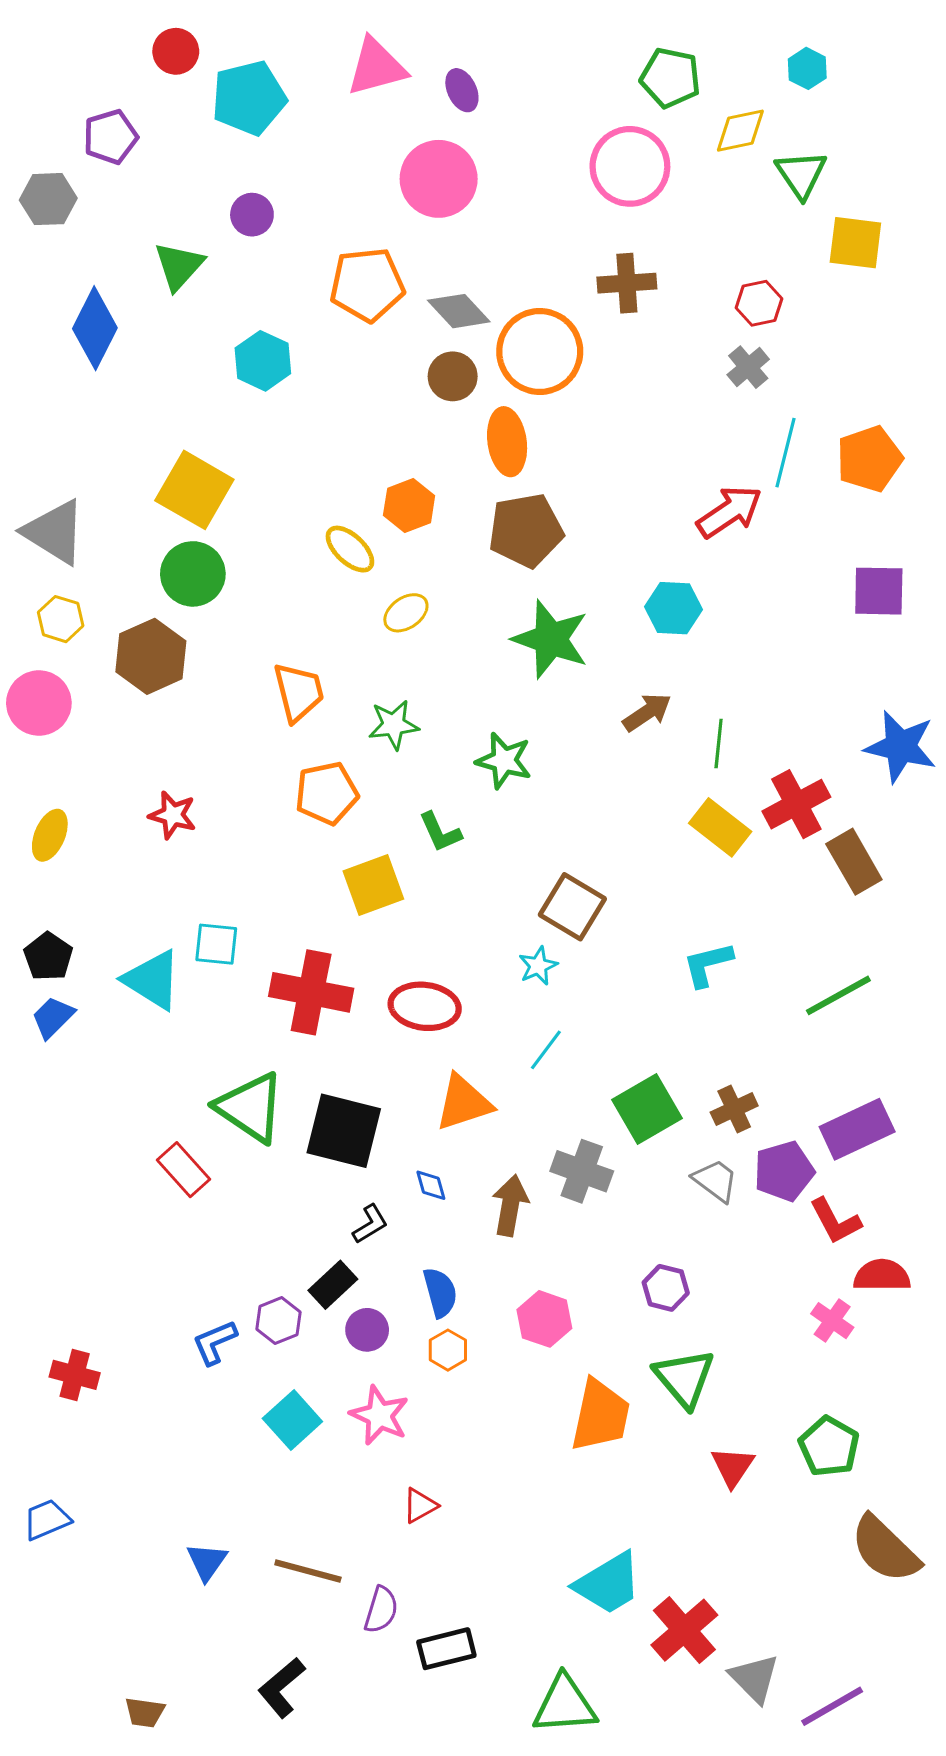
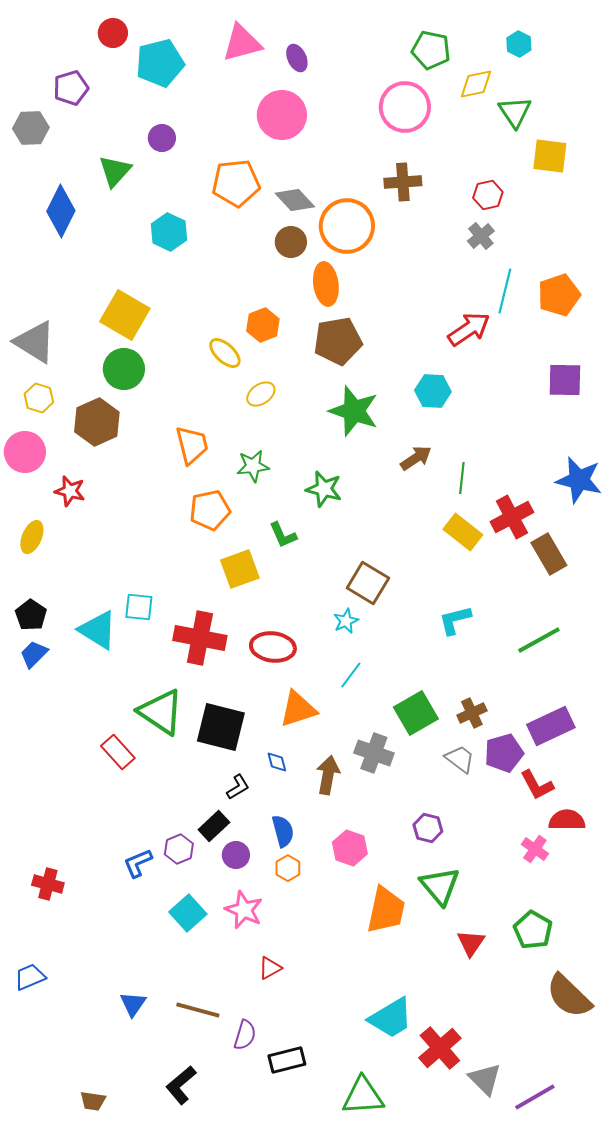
red star: (173, 815) -> (70, 491), moved

